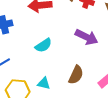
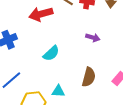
purple arrow: (87, 37) -> (93, 38), size x0.6

